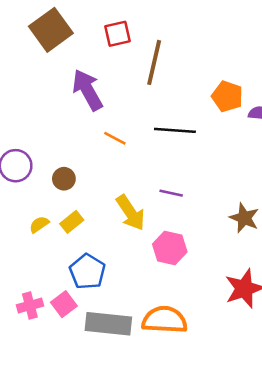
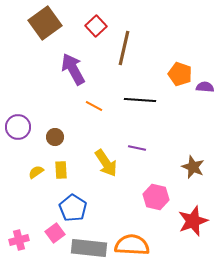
red square: (117, 34) -> (96, 26), turned -30
yellow rectangle: (72, 222) -> (61, 170), turned -54
pink hexagon: (170, 248) -> (156, 197), moved
pink cross: (30, 305) -> (19, 240), moved

